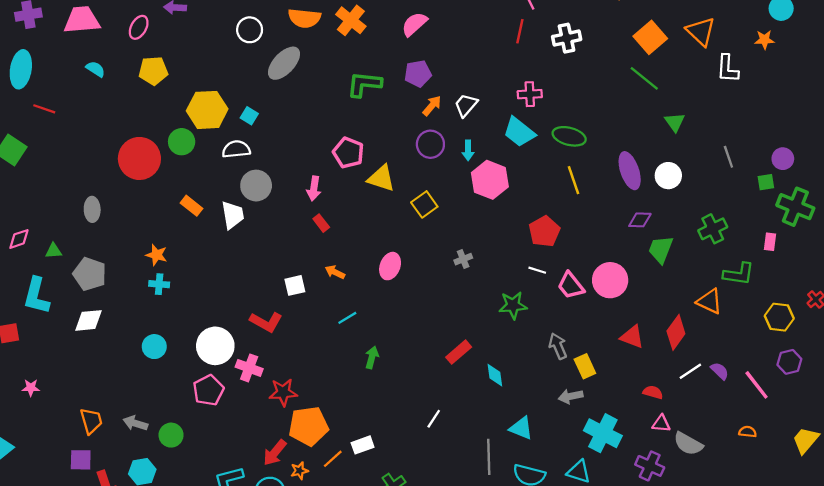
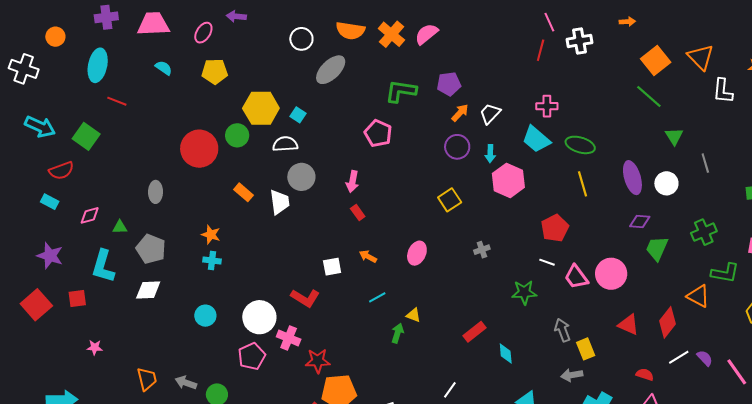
pink semicircle: (414, 24) -> (426, 34), moved
white cross: (567, 38) -> (579, 41), moved
pink pentagon: (348, 153) -> (378, 133), moved
gray line: (728, 157) -> (705, 163), moved
yellow triangle: (381, 178) -> (413, 315), moved, size x0.6

